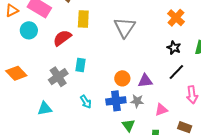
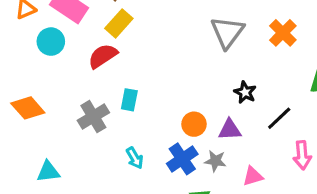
yellow rectangle: (83, 19) -> (119, 23), moved, turned 36
gray triangle: (125, 27) -> (227, 32), moved
black star: (174, 48) -> (245, 92), moved
blue cross: (116, 101) -> (182, 159), turned -30
cyan triangle: (45, 108) -> (48, 172), moved

